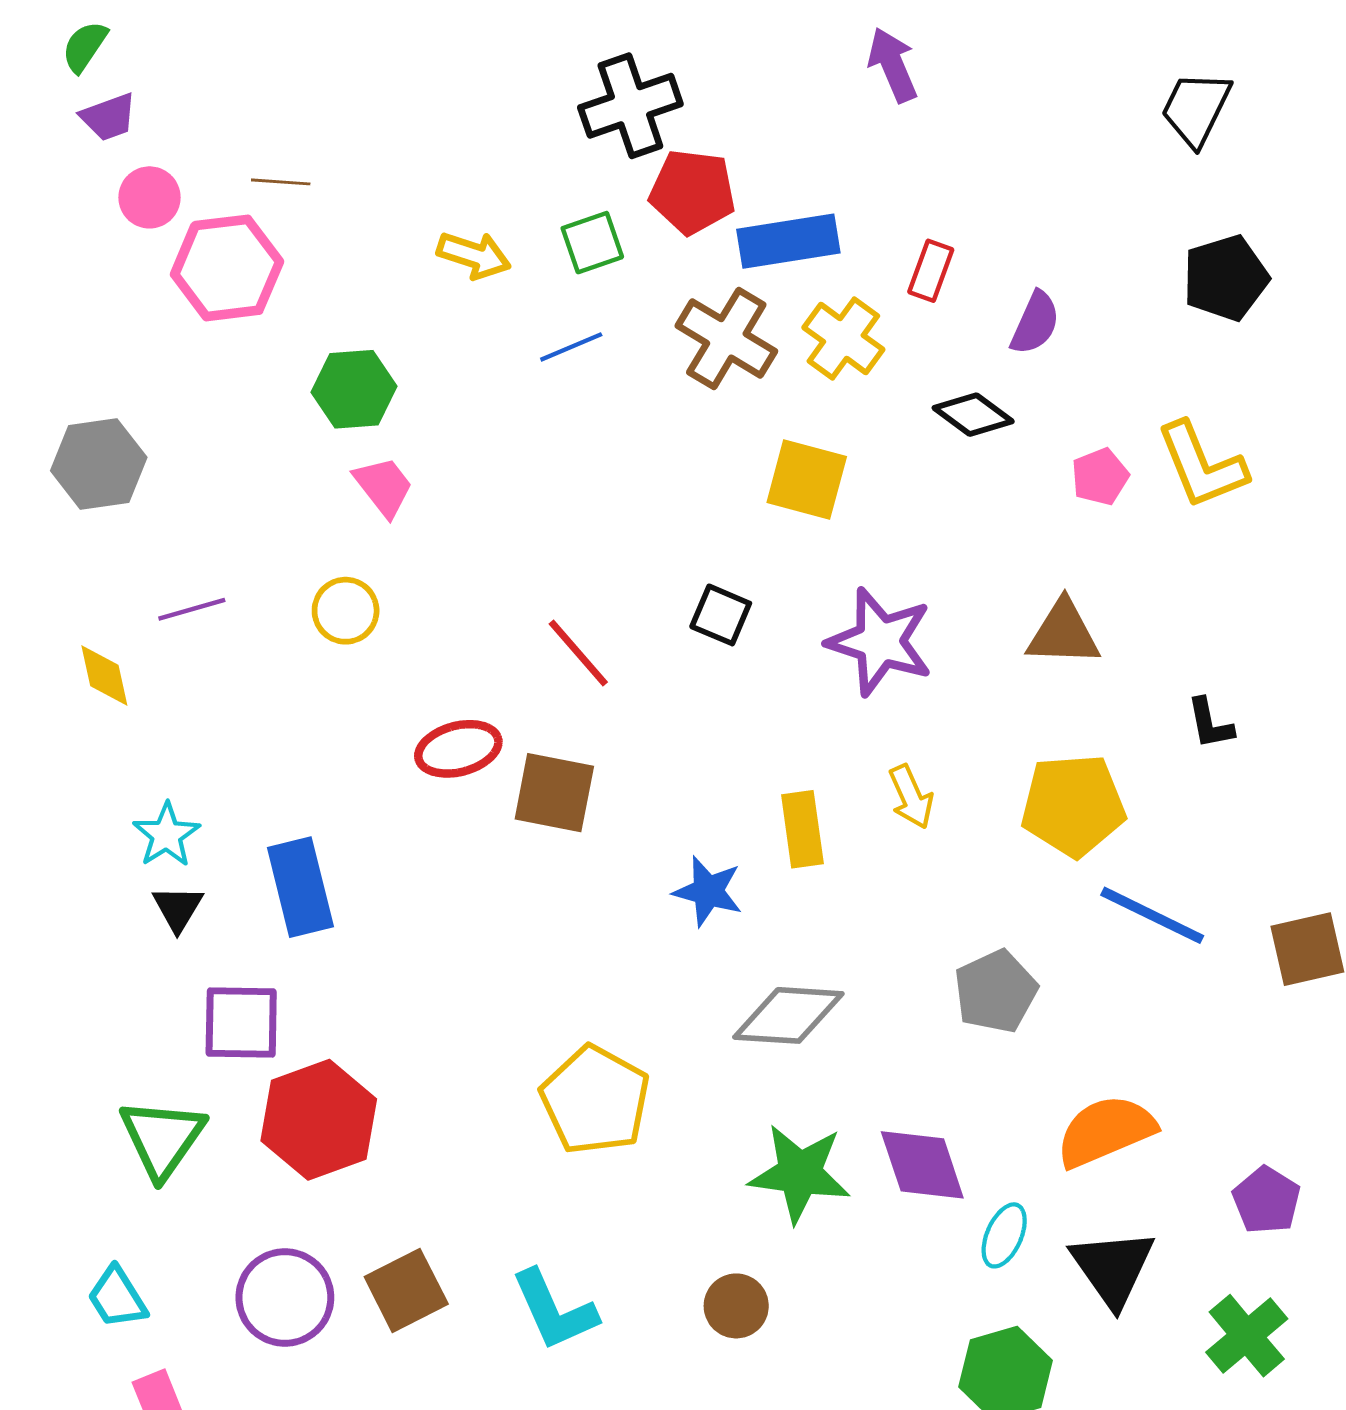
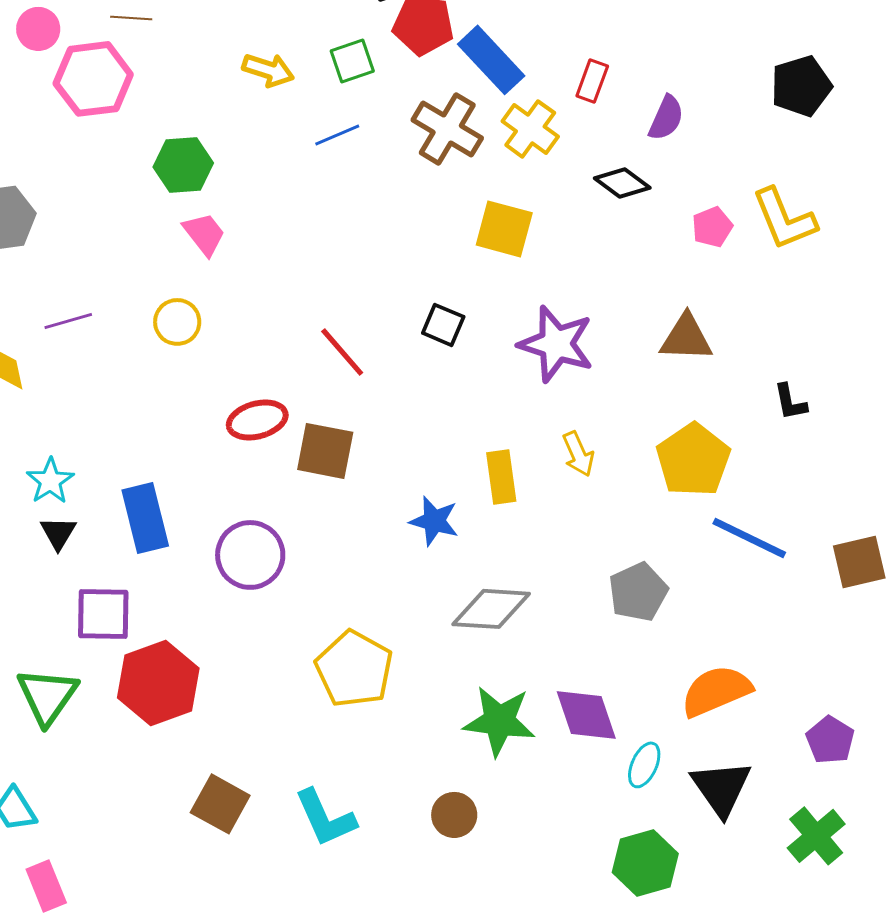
blue rectangle: (788, 241) -> (491, 60), turned 56
yellow pentagon: (1073, 805) -> (693, 460), turned -30
brown square: (406, 1290) -> (220, 804), turned -34
purple circle: (285, 1297) -> (250, 555), moved

